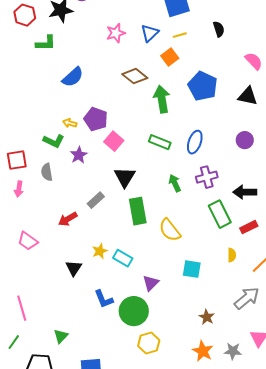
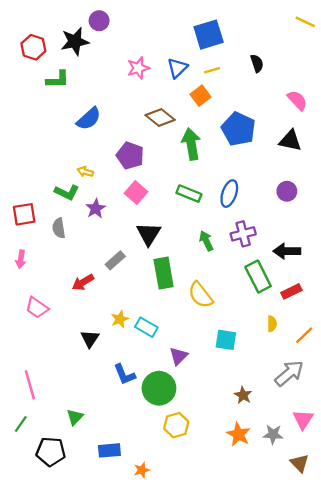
purple pentagon: (96, 119) -> (130, 156), moved
pink arrow: (19, 189) -> (21, 259), moved

